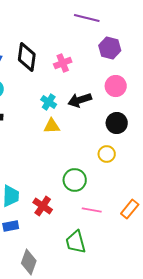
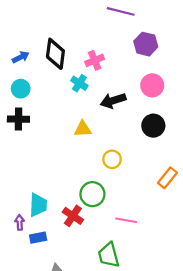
cyan cross: (49, 102) -> (79, 83), moved
yellow circle: (107, 154) -> (112, 159), moved
green circle: (75, 180) -> (92, 194), moved
orange rectangle: (130, 209) -> (167, 178), moved

